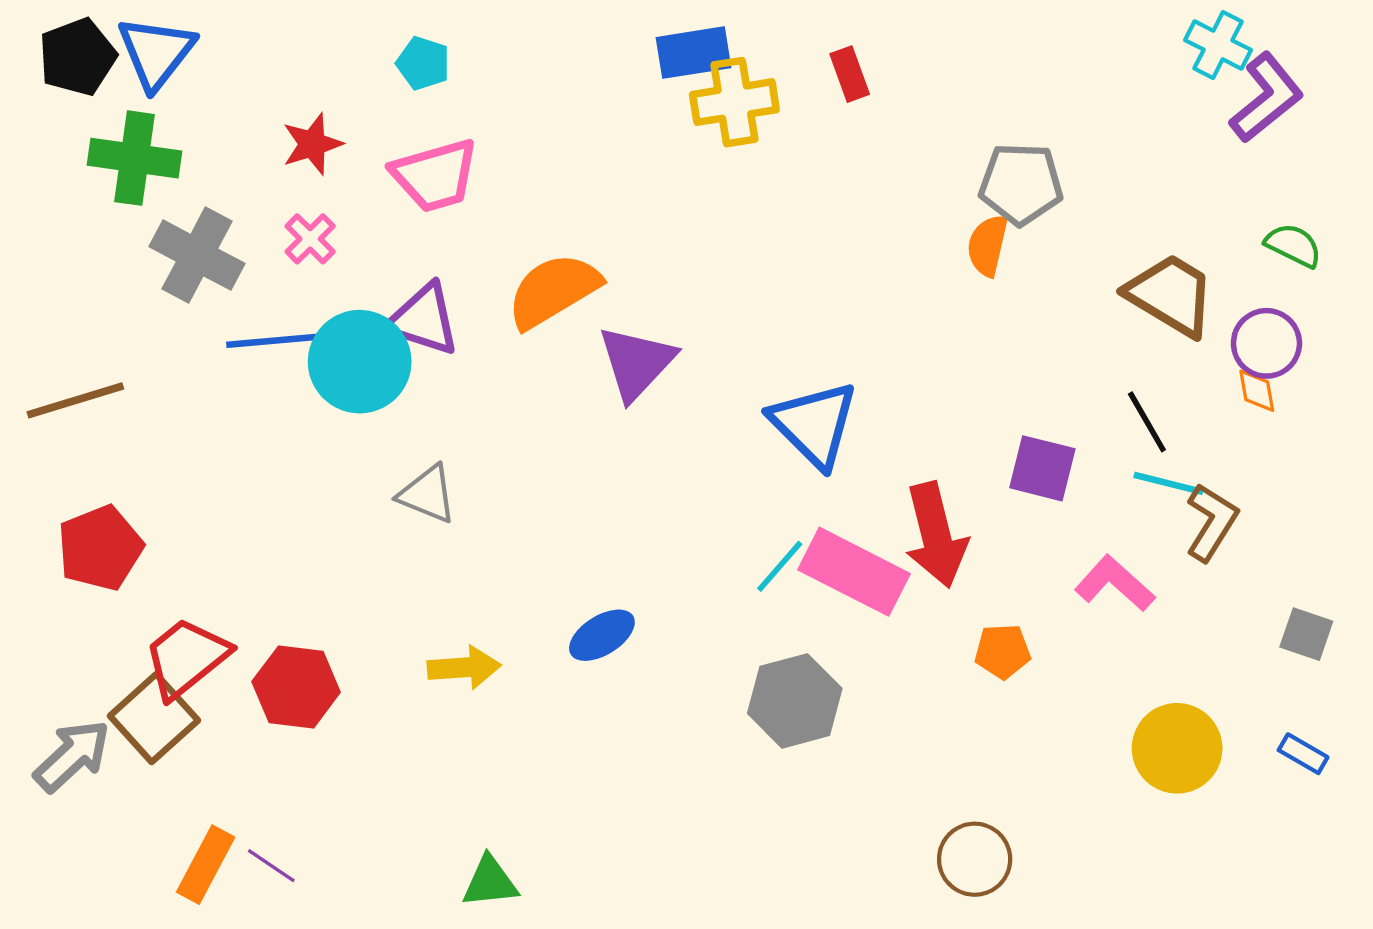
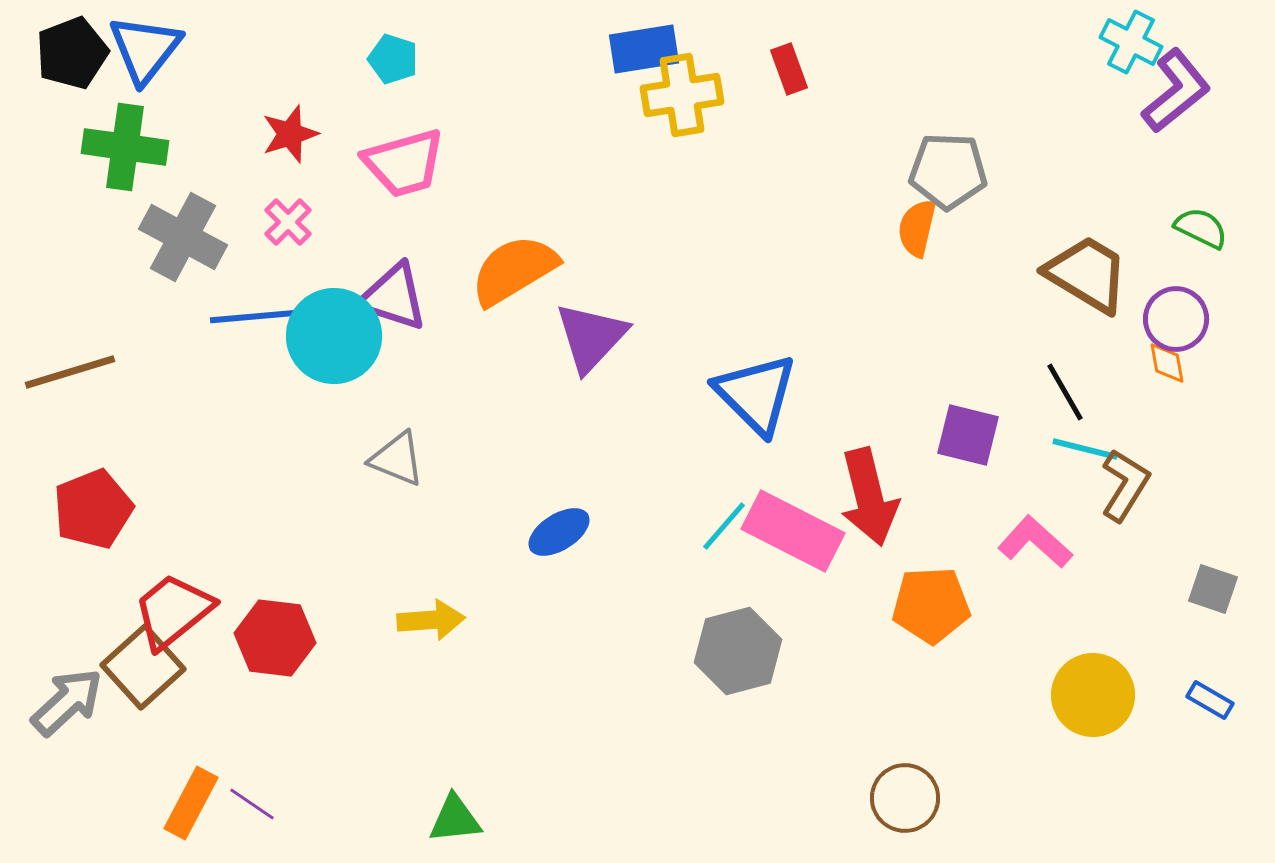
blue ellipse: (602, 635) -> (559, 532), moved
orange pentagon: (1003, 651) -> (931, 605), size x1.5

